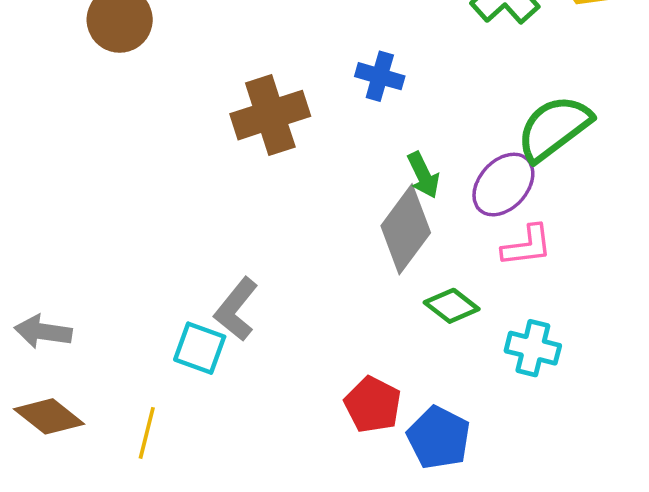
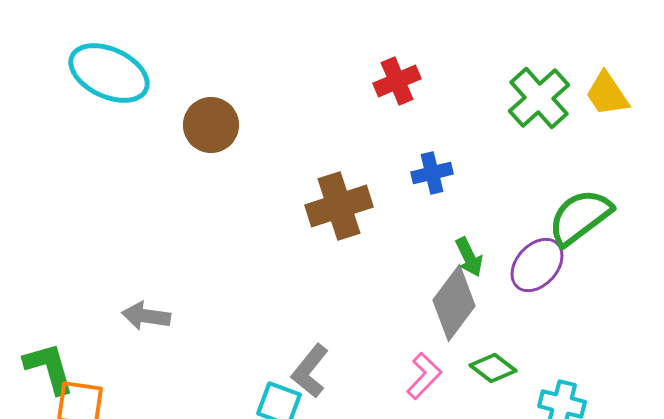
blue cross: (380, 76) -> (432, 173), turned -30
pink L-shape: (527, 246) -> (424, 376), moved, turned -39
gray arrow: (43, 332) -> (146, 316), moved

